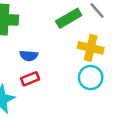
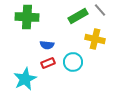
cyan circle: (91, 78) -> (73, 62), moved

